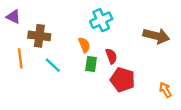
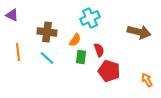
brown cross: (39, 36) -> (47, 32), moved
orange semicircle: (84, 45) -> (75, 40), turned 56

